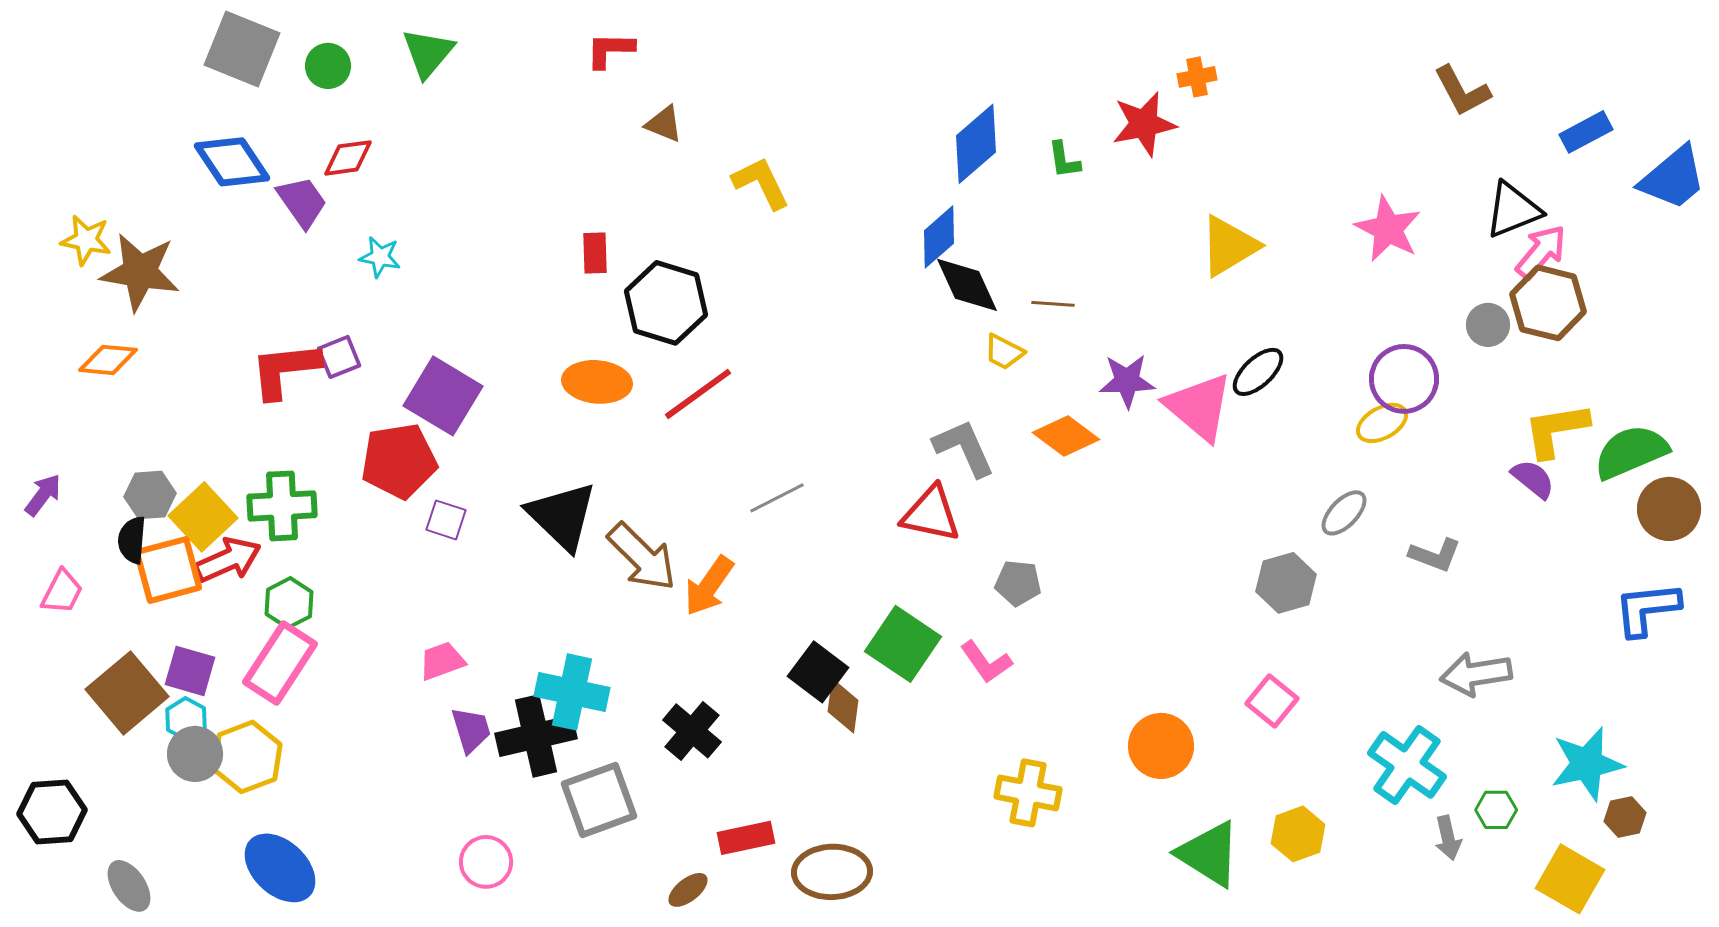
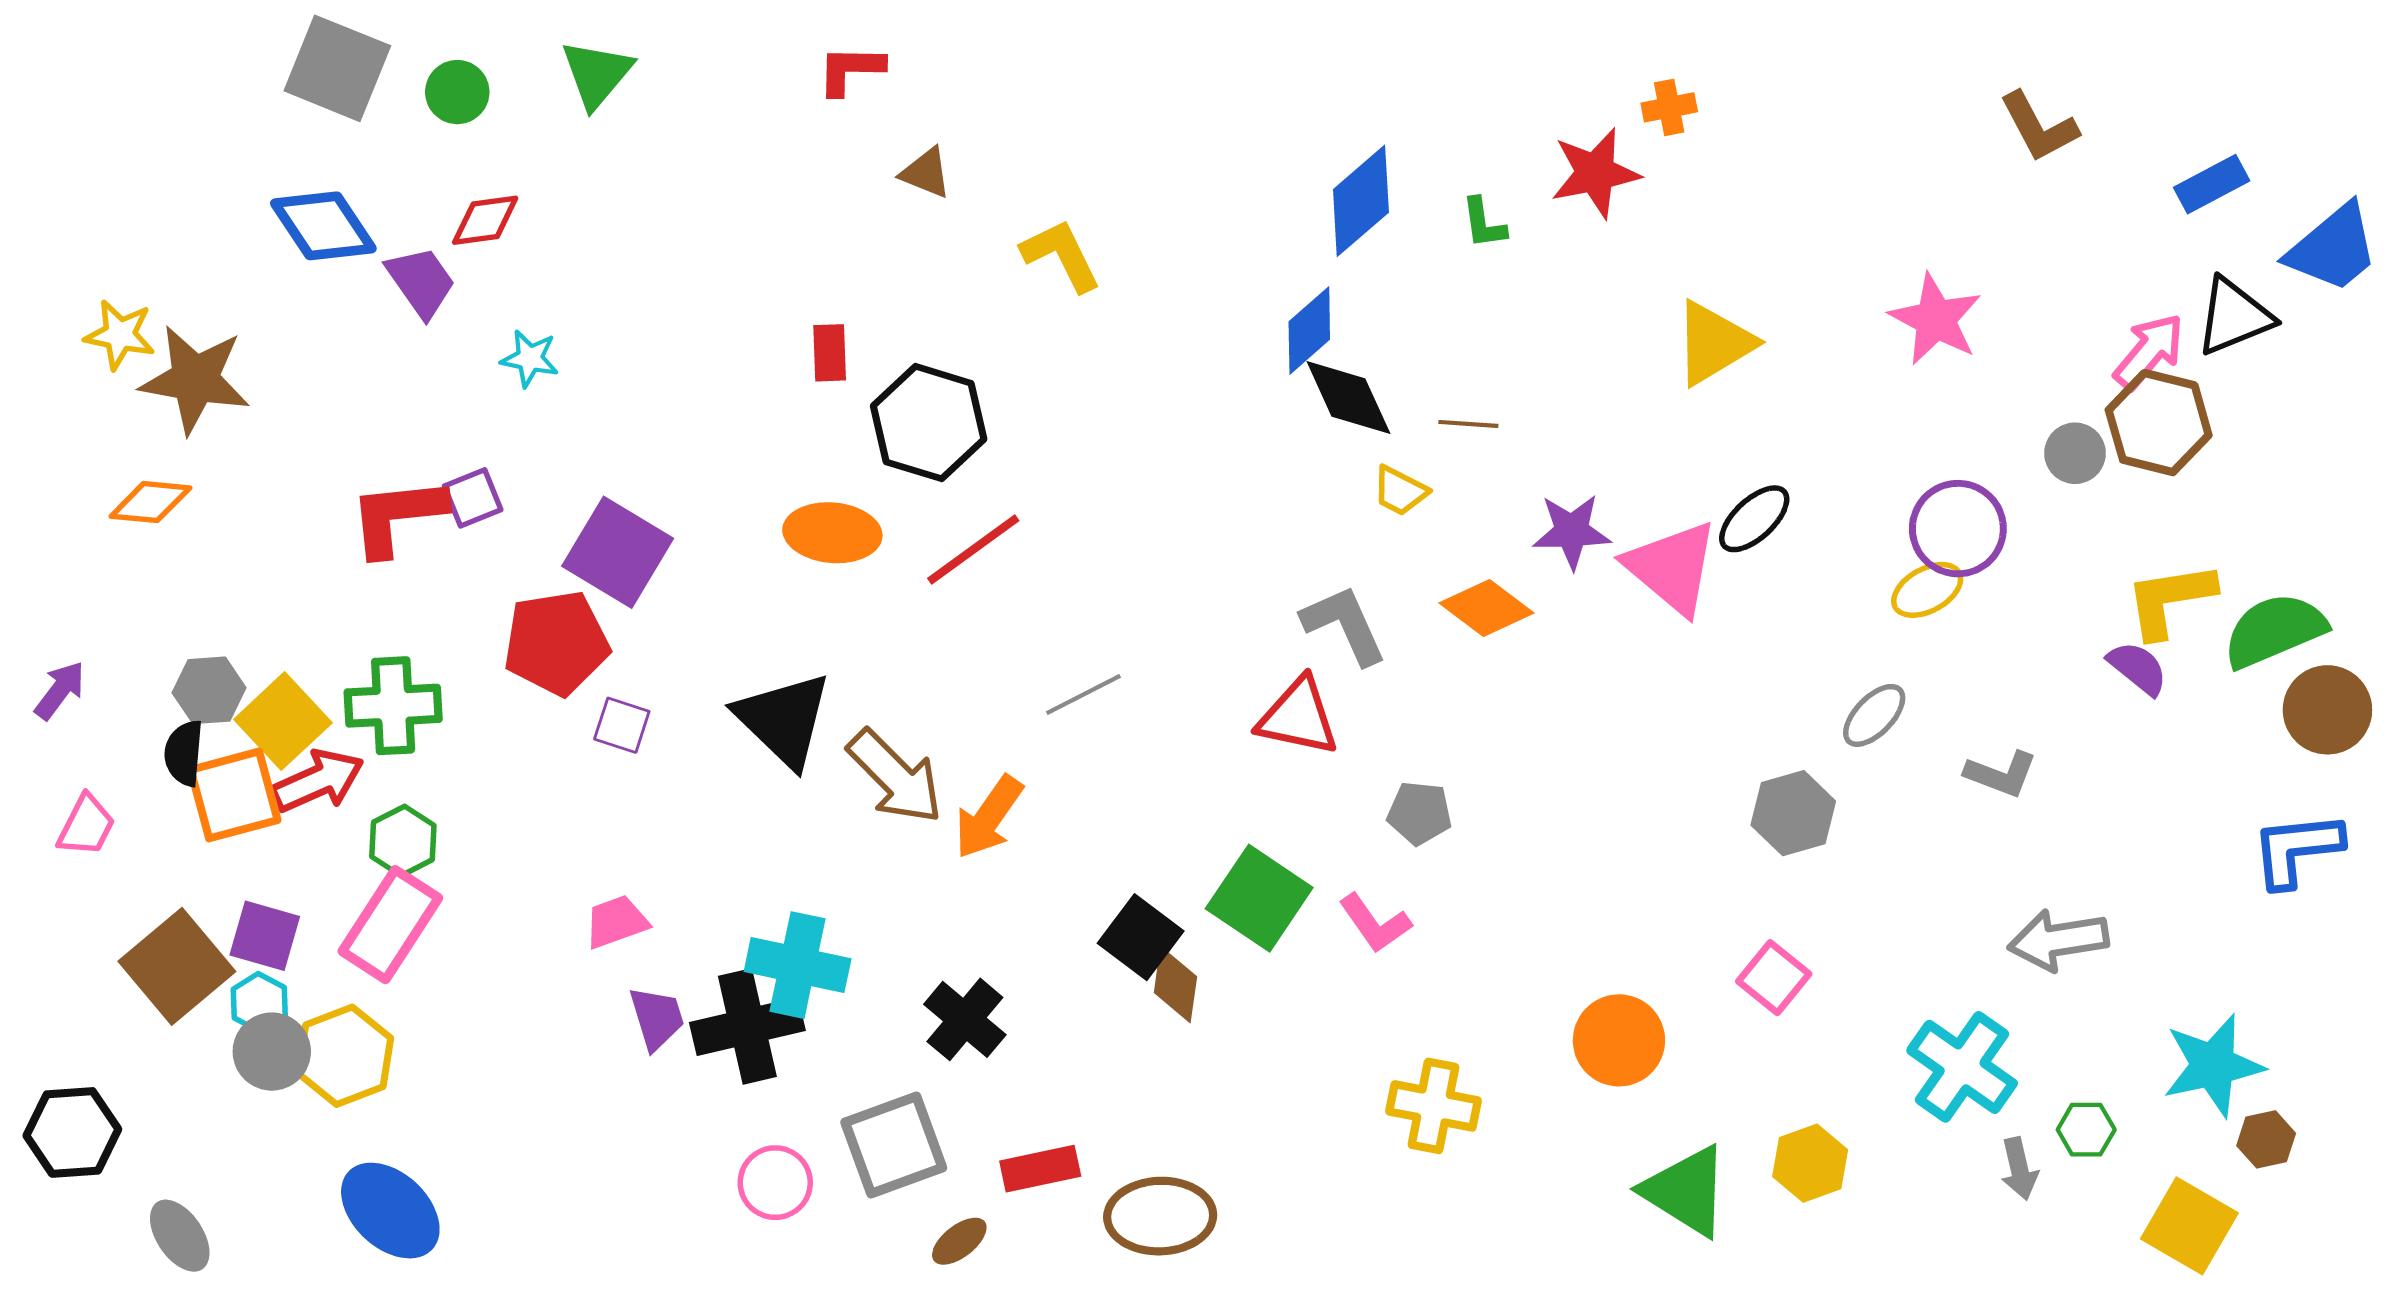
black triangle: (1513, 210) -> (2234, 317), moved
gray square: (599, 800) -> (894, 1145), moved
pink circle: (486, 862) -> (775, 1183), moved

